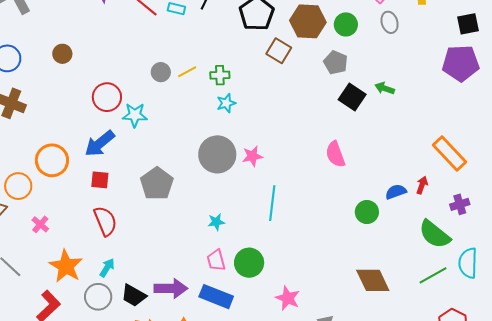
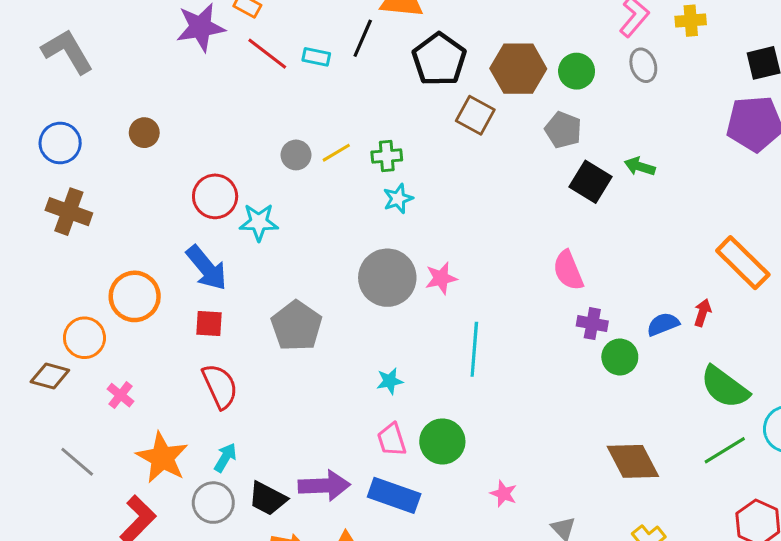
blue arrow: (100, 144) -> (207, 268), turned -88
purple cross: (460, 204) -> (592, 324), moved, turned 30
pink star: (288, 298) -> (504, 494), size x0.7

